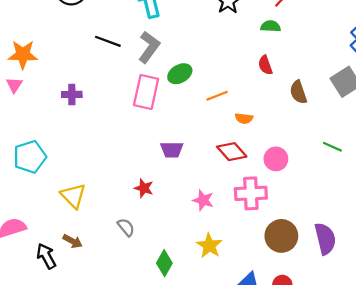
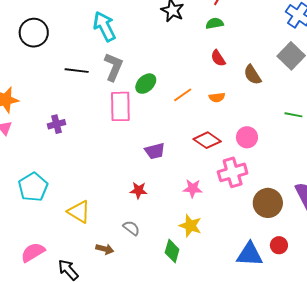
orange semicircle: (244, 118) -> (217, 97), moved
brown arrow: (73, 241) -> (105, 249), moved
yellow star: (209, 246) -> (190, 226), moved

